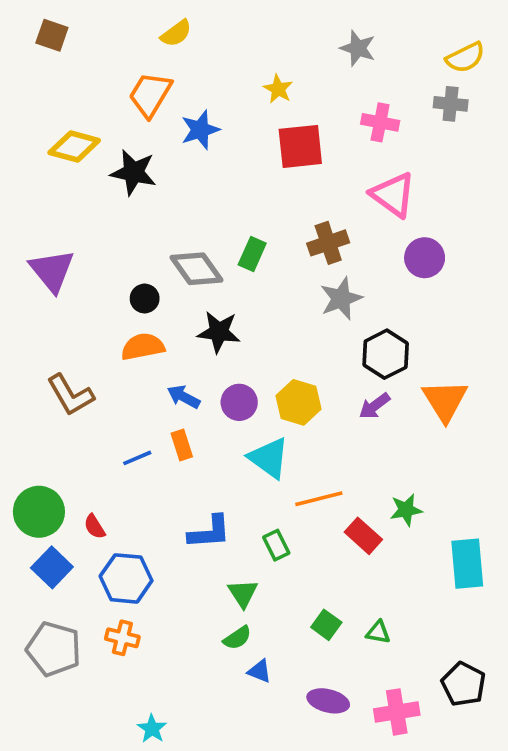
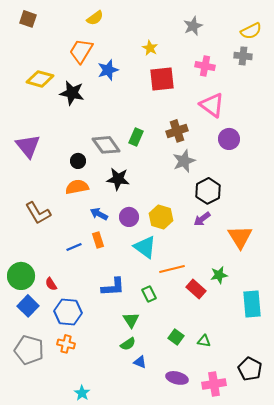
gray star: (358, 48) -> (193, 26), turned 30
orange triangle: (445, 400) -> (240, 237), moved

